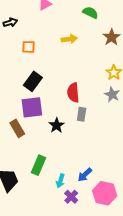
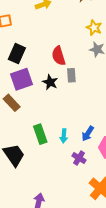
black star: (57, 125) -> (50, 82), moved
green rectangle: (38, 165) -> (40, 134), turned -30
cyan arrow: (60, 181) -> (64, 136), moved

